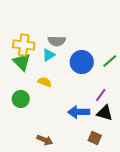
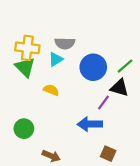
purple line: (101, 95) -> (103, 102), moved
green circle: (21, 99) -> (24, 129), moved
black triangle: (105, 113) -> (119, 88), moved

